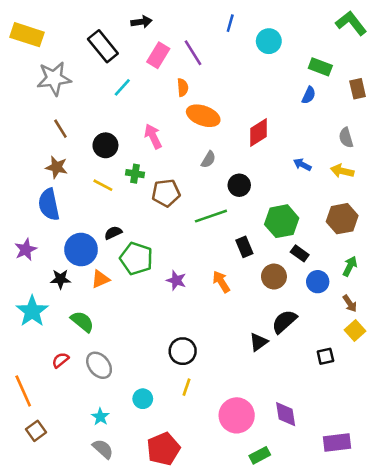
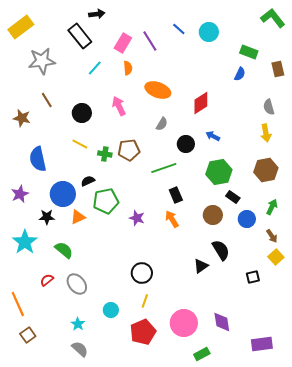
black arrow: (141, 22) -> (97, 14), moved
blue line: (230, 23) -> (179, 29), moved, turned -64
yellow rectangle: (27, 35) -> (21, 27), turned -55
orange semicircle: (183, 87) -> (128, 68), moved
blue arrow: (302, 165) -> (213, 136), moved
brown star: (57, 167) -> (22, 118), moved
yellow arrow: (342, 171) -> (266, 133), turned -114
green cross: (135, 174) -> (105, 154), moved
black rectangle: (244, 247) -> (176, 195), moved
green pentagon: (136, 259) -> (106, 201), turned -30
black semicircle: (284, 322) -> (221, 250), turned 100
red pentagon: (163, 449) -> (143, 332), moved

